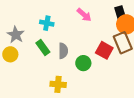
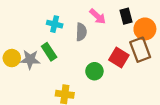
black rectangle: (120, 13) -> (126, 16), moved
gray star: (16, 35) -> (30, 59), moved, turned -30
gray semicircle: (63, 51) -> (81, 32), moved

